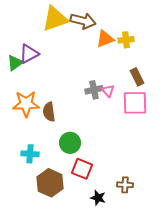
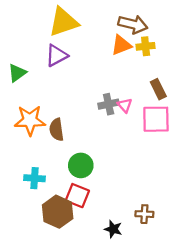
brown arrow: (83, 21) -> (133, 24), moved
purple triangle: (29, 54) -> (56, 56), moved
red square: (82, 169) -> (77, 196), moved

